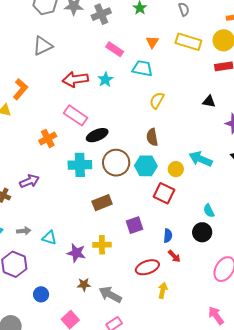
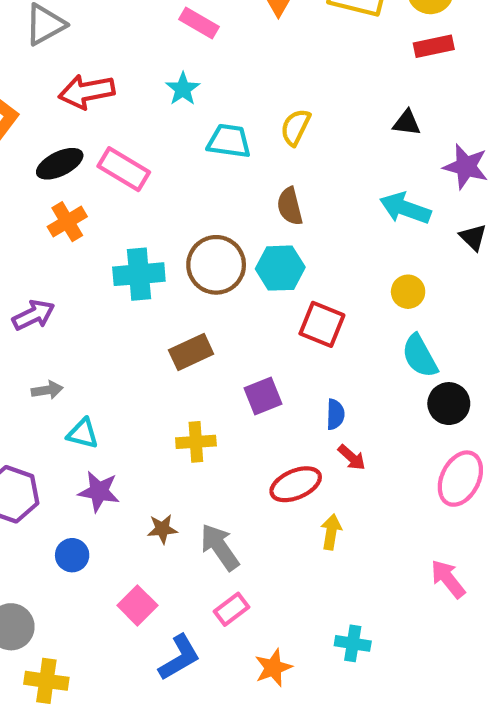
cyan trapezoid: (142, 68) -> (229, 141), moved
red arrow: (75, 79) -> (87, 92), moved
black ellipse: (97, 135) -> (60, 164), moved
cyan arrow: (201, 159) -> (405, 208), moved
yellow circle: (176, 169) -> (408, 292), moved
cyan semicircle: (209, 211) -> (420, 356), size x1.5
gray arrow: (24, 231) -> (47, 390), moved
black circle: (202, 232) -> (449, 404), moved
purple star: (76, 253) -> (99, 492), moved
gray arrow: (110, 295) -> (220, 547), turned 30

